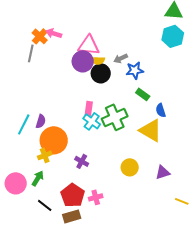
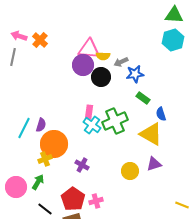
pink arrow: (54, 33) -> (19, 36), moved
gray line: (31, 53) -> (13, 57), moved
yellow semicircle: (98, 60) -> (103, 56), moved
purple triangle: (163, 172) -> (154, 164), moved

